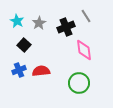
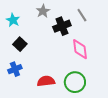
gray star: (39, 23) -> (43, 11), moved
red semicircle: (41, 71) -> (46, 81), moved

